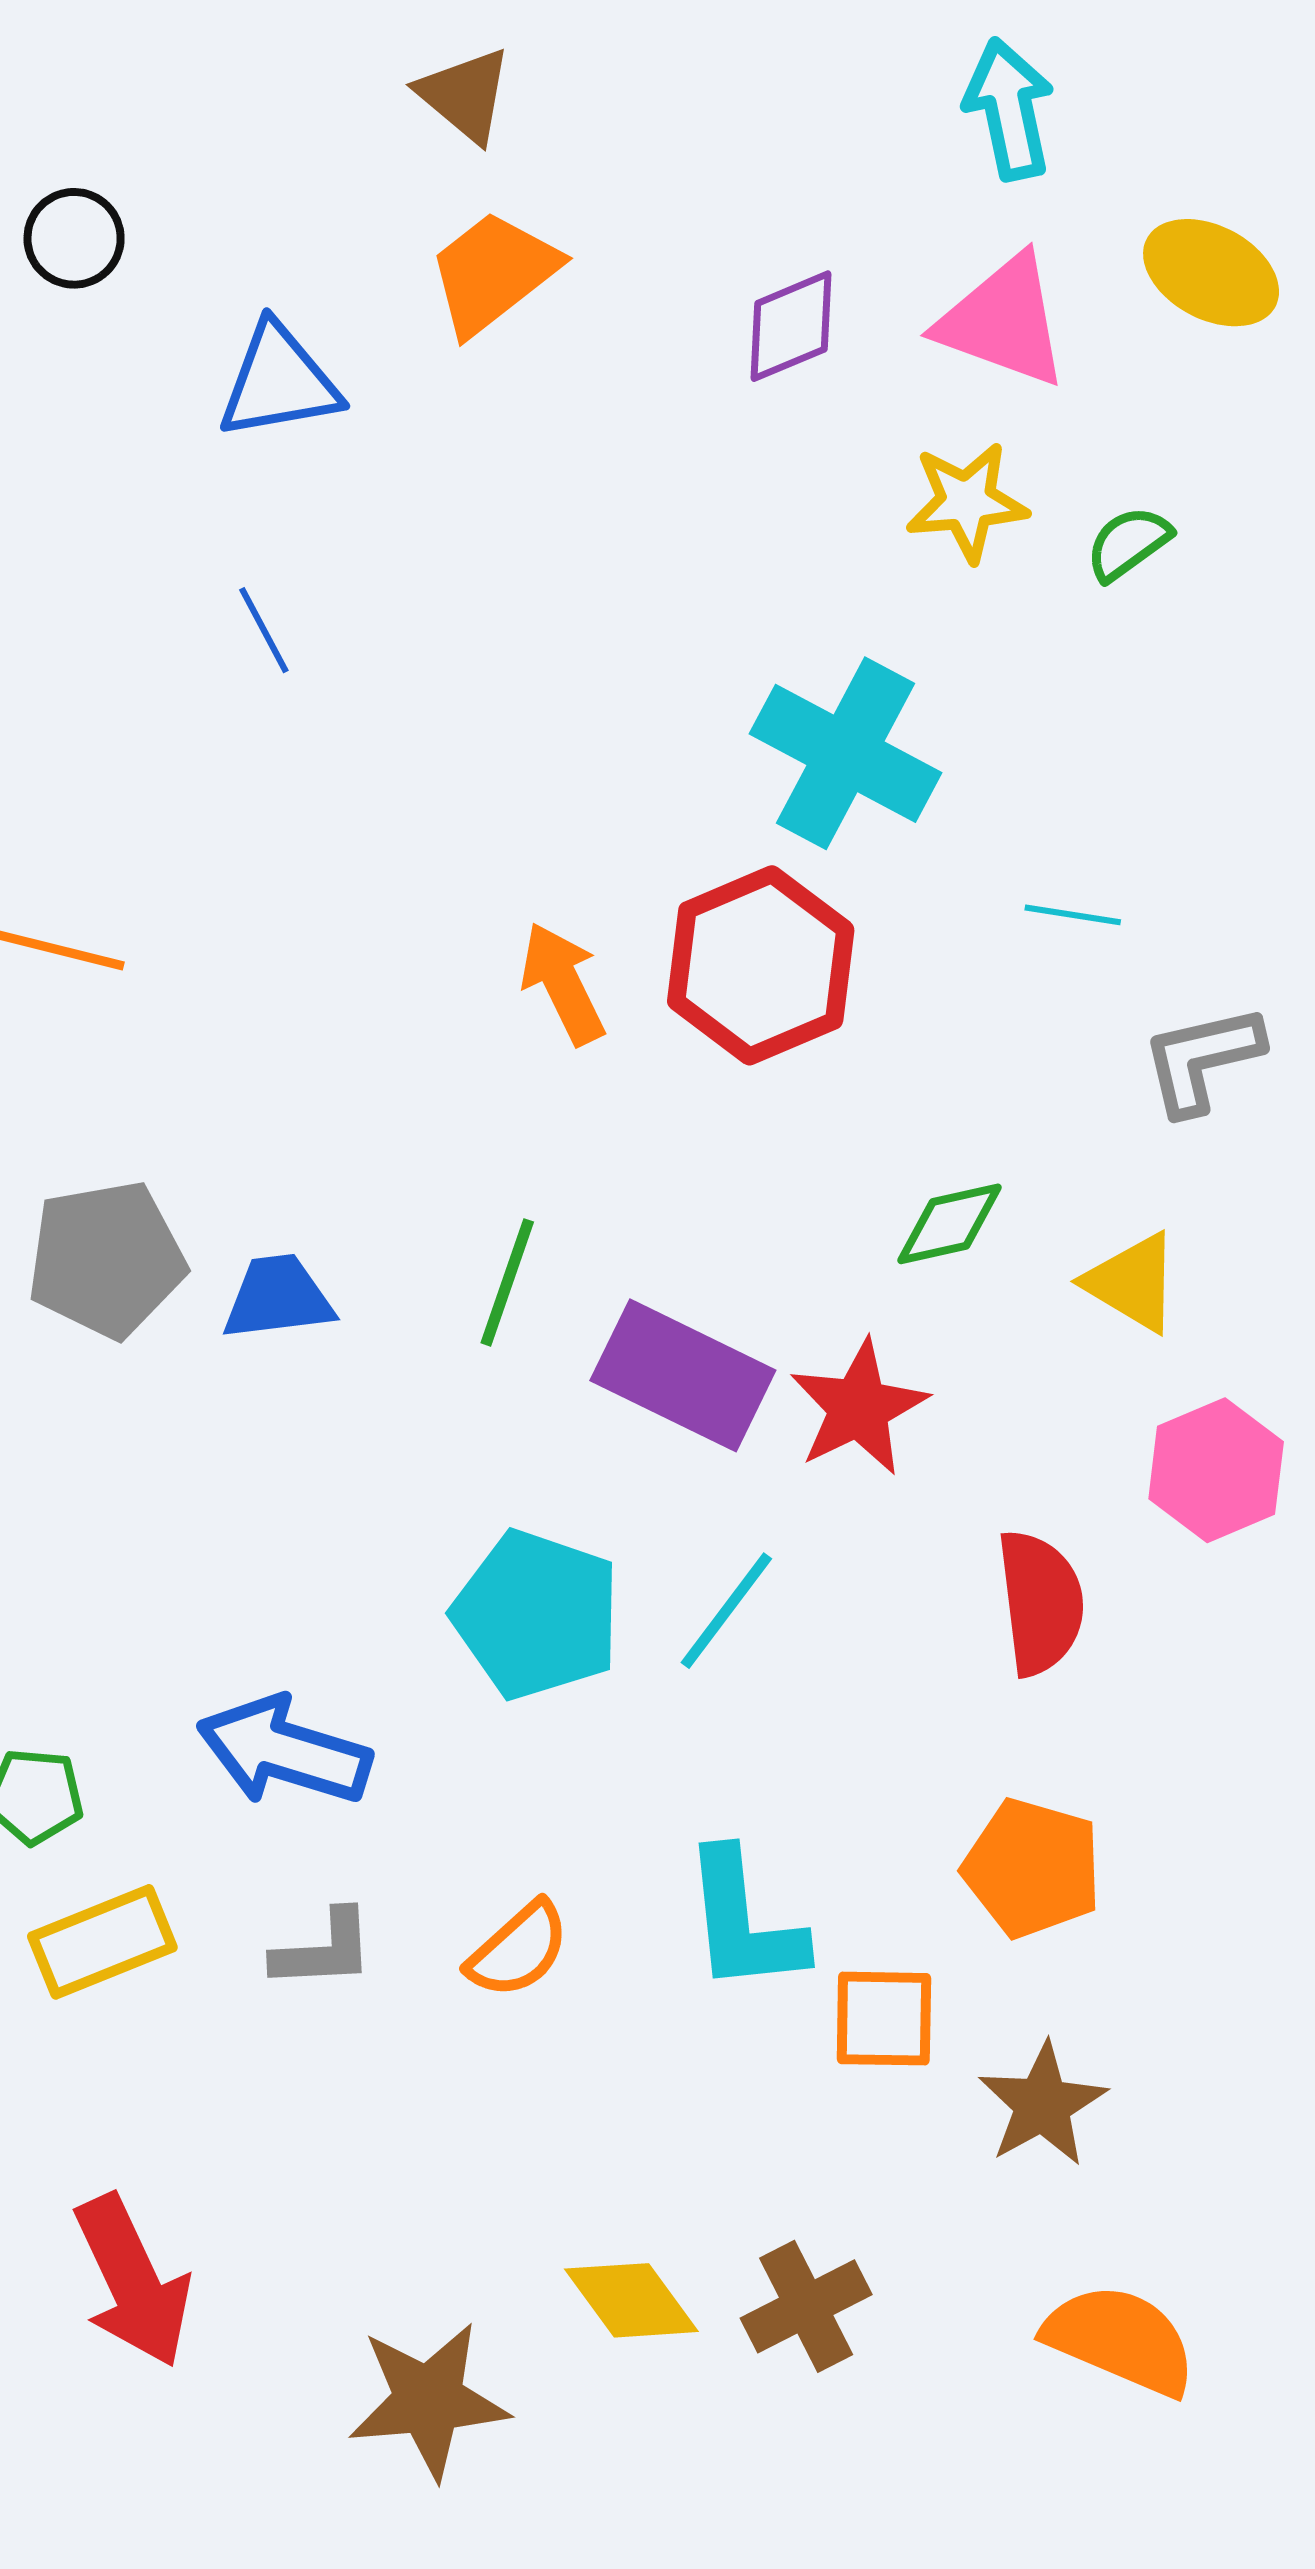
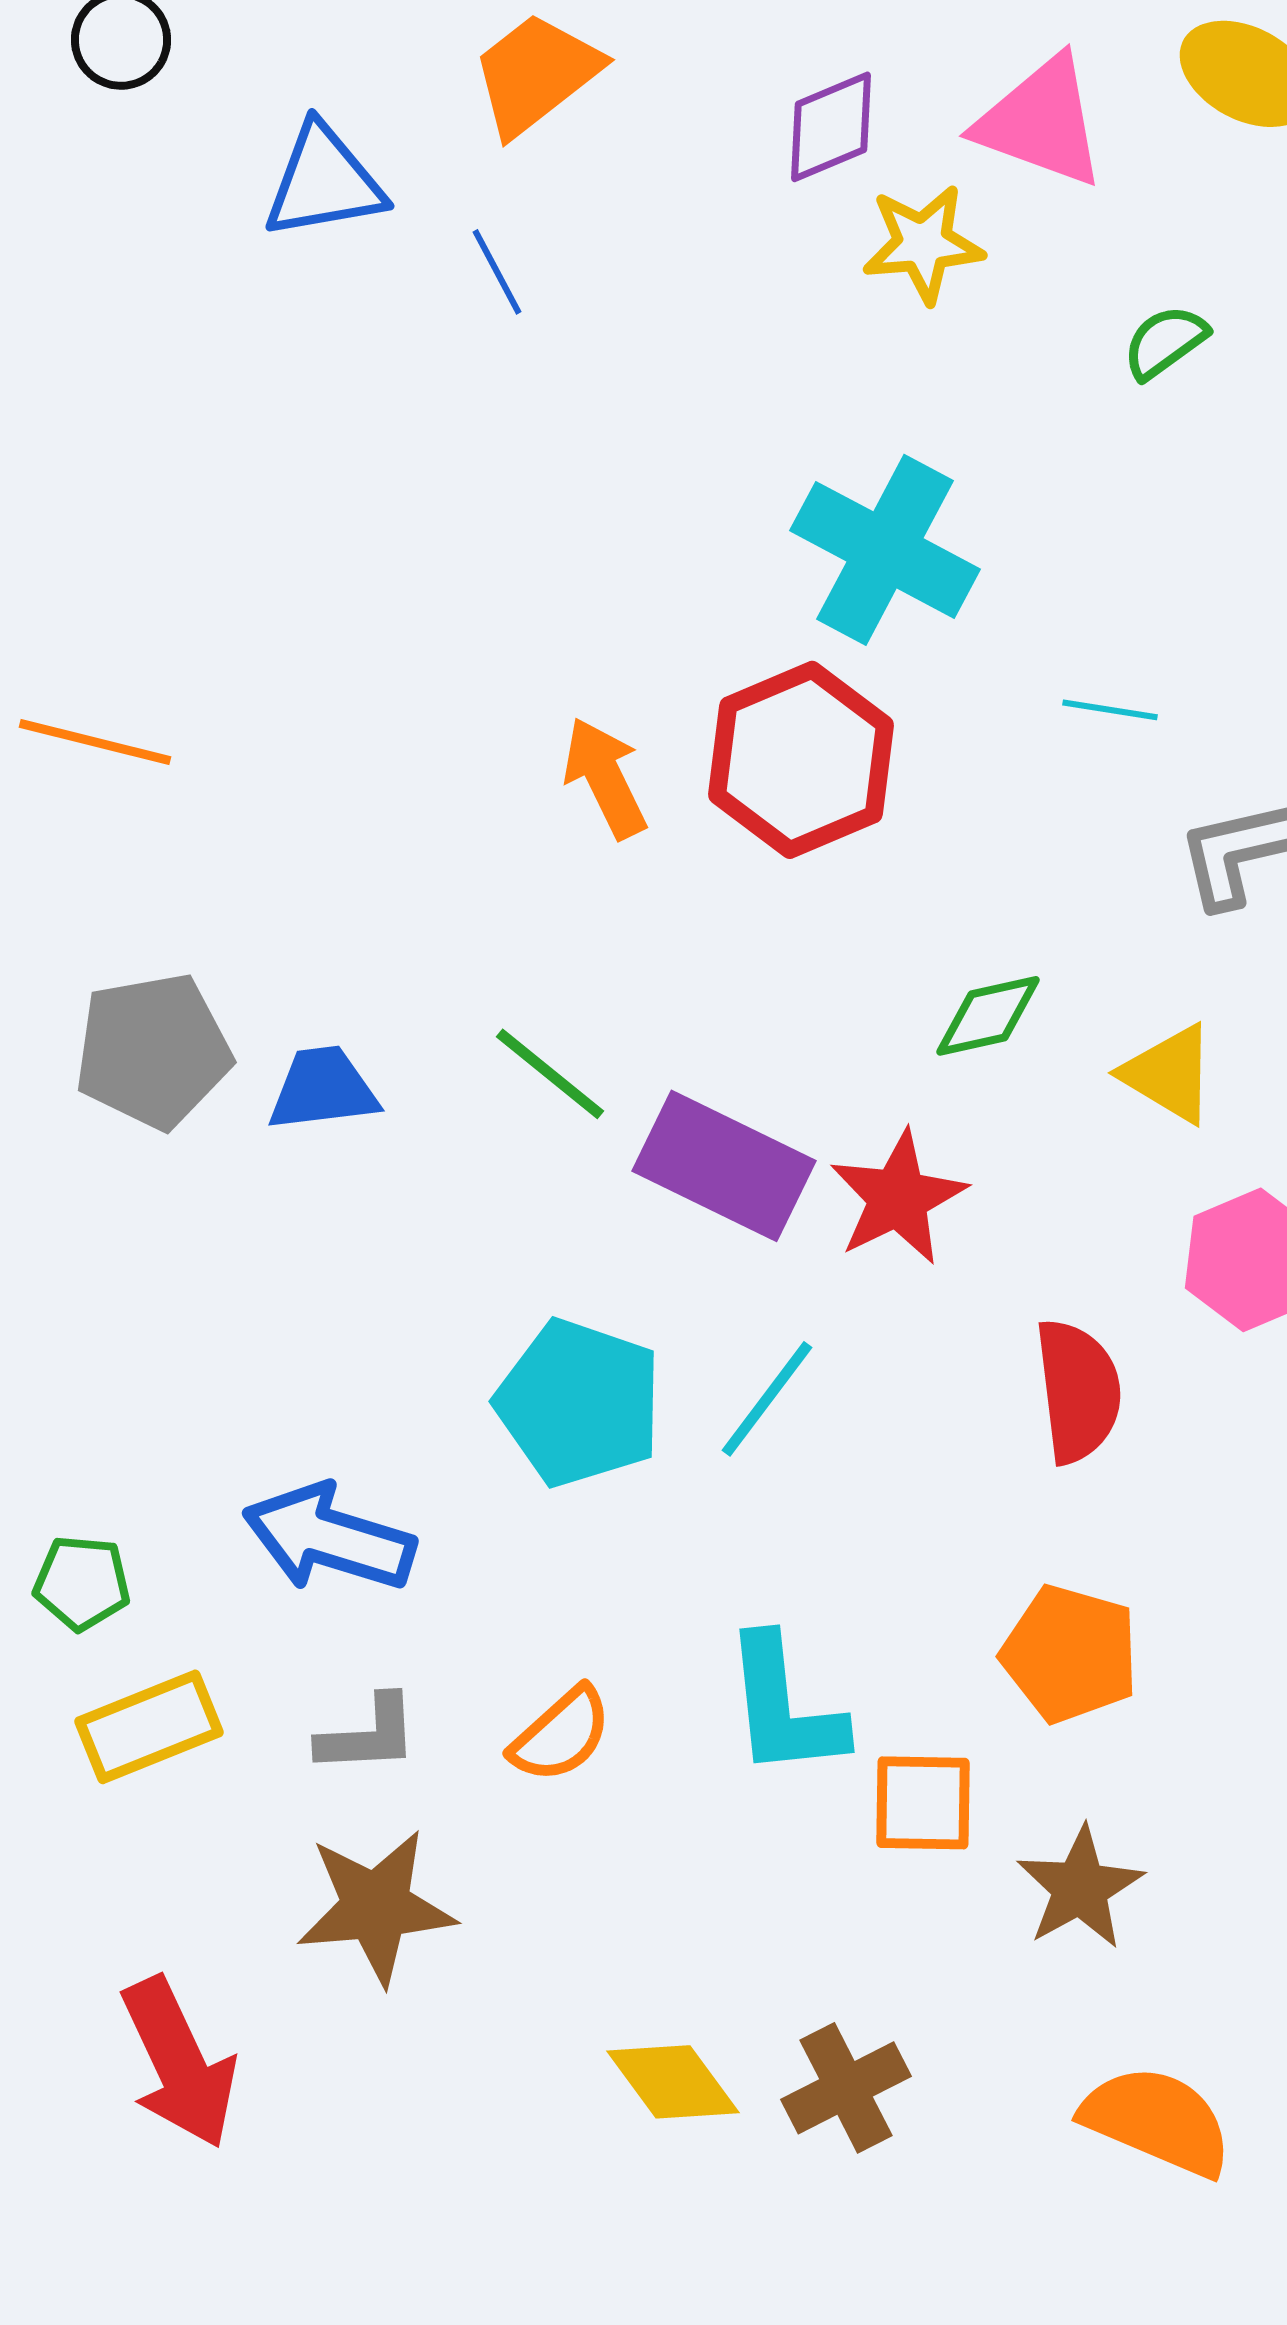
yellow star: (967, 502) -> (923, 244), moved
blue line: (264, 630) -> (497, 272), moved
green line: (507, 1282) -> (550, 1074), turned -70
brown star: (428, 2400) -> (376, 1907), moved

